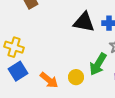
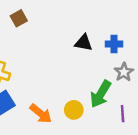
black triangle: (84, 22) -> (84, 43), size x0.7

